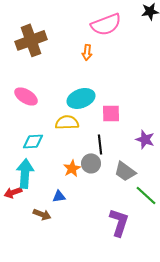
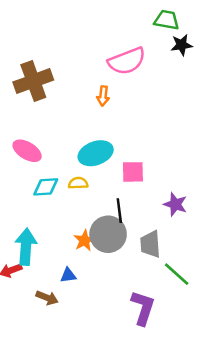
yellow semicircle: (67, 122) -> (78, 183), size x0.7
cyan diamond: (33, 141) -> (46, 187), moved
gray circle: (91, 163) -> (108, 234), size x1.5
gray trapezoid: (125, 171) -> (150, 244), turned 50

